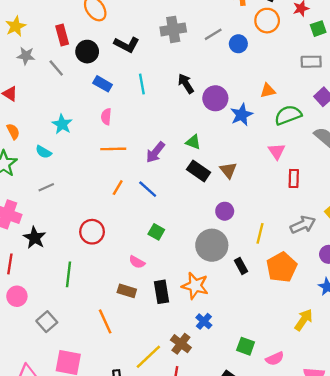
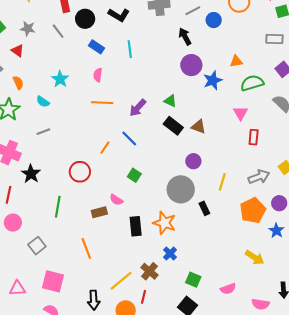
gray star: (26, 56) -> (28, 29), moved
black arrow: (186, 84) -> (185, 36), moved
brown triangle: (228, 170) -> (199, 127), turned -35
orange line: (118, 188) -> (105, 148), moved
orange pentagon: (282, 267) -> (253, 210), moved
brown rectangle: (127, 291) -> (99, 212), moved, turned -35
yellow arrow: (304, 320) -> (255, 257), turned 84
green square: (246, 346) -> (193, 280), moved

